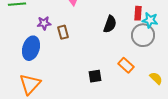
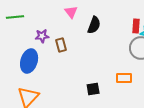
black semicircle: (110, 24) -> (94, 25), moved
orange rectangle: (126, 65) -> (124, 78), turned -42

